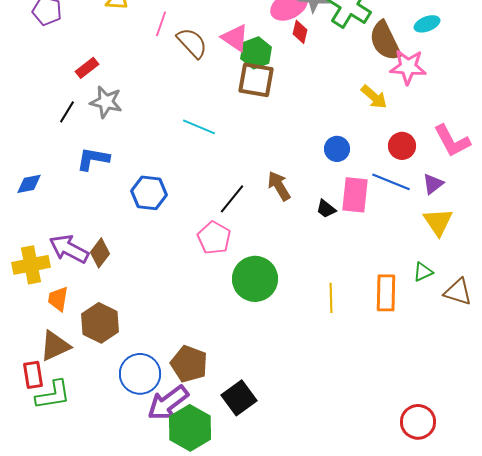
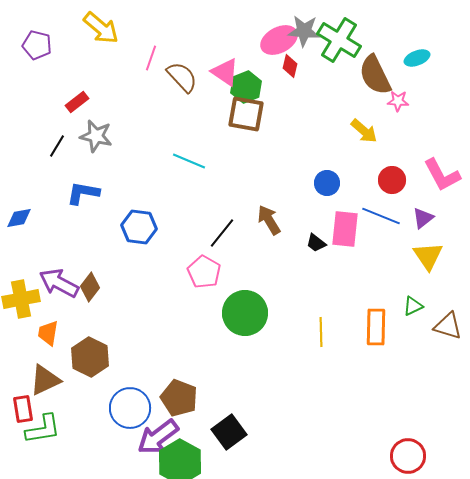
pink star: (408, 67) -> (398, 101), size x0.6

